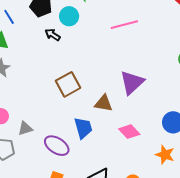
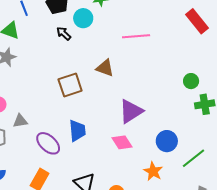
purple triangle: (132, 82) -> (131, 111), moved
brown triangle: (104, 103) -> (105, 68), moved

